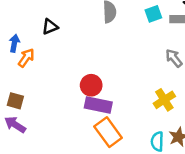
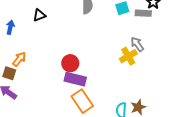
orange arrow: (26, 58) -> (19, 59), moved
yellow cross: (164, 100) -> (128, 56), moved

